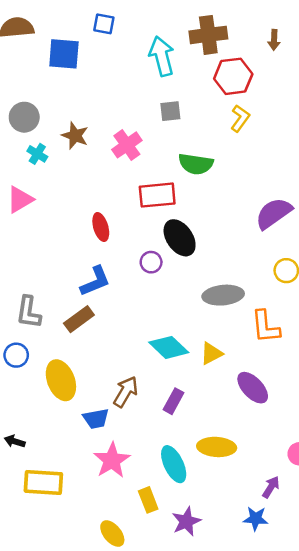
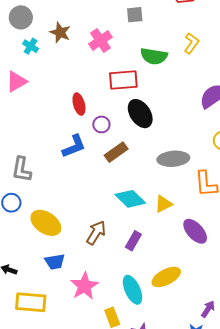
yellow L-shape: (240, 118) -> (192, 43), moved
purple circle: (151, 262) -> (101, 124), moved
brown rectangle: (79, 319) -> (116, 152), moved
yellow ellipse: (61, 380) -> (46, 223), turned -36
blue trapezoid: (96, 419) -> (55, 262), moved
yellow ellipse: (217, 447) -> (166, 277), turned -32

